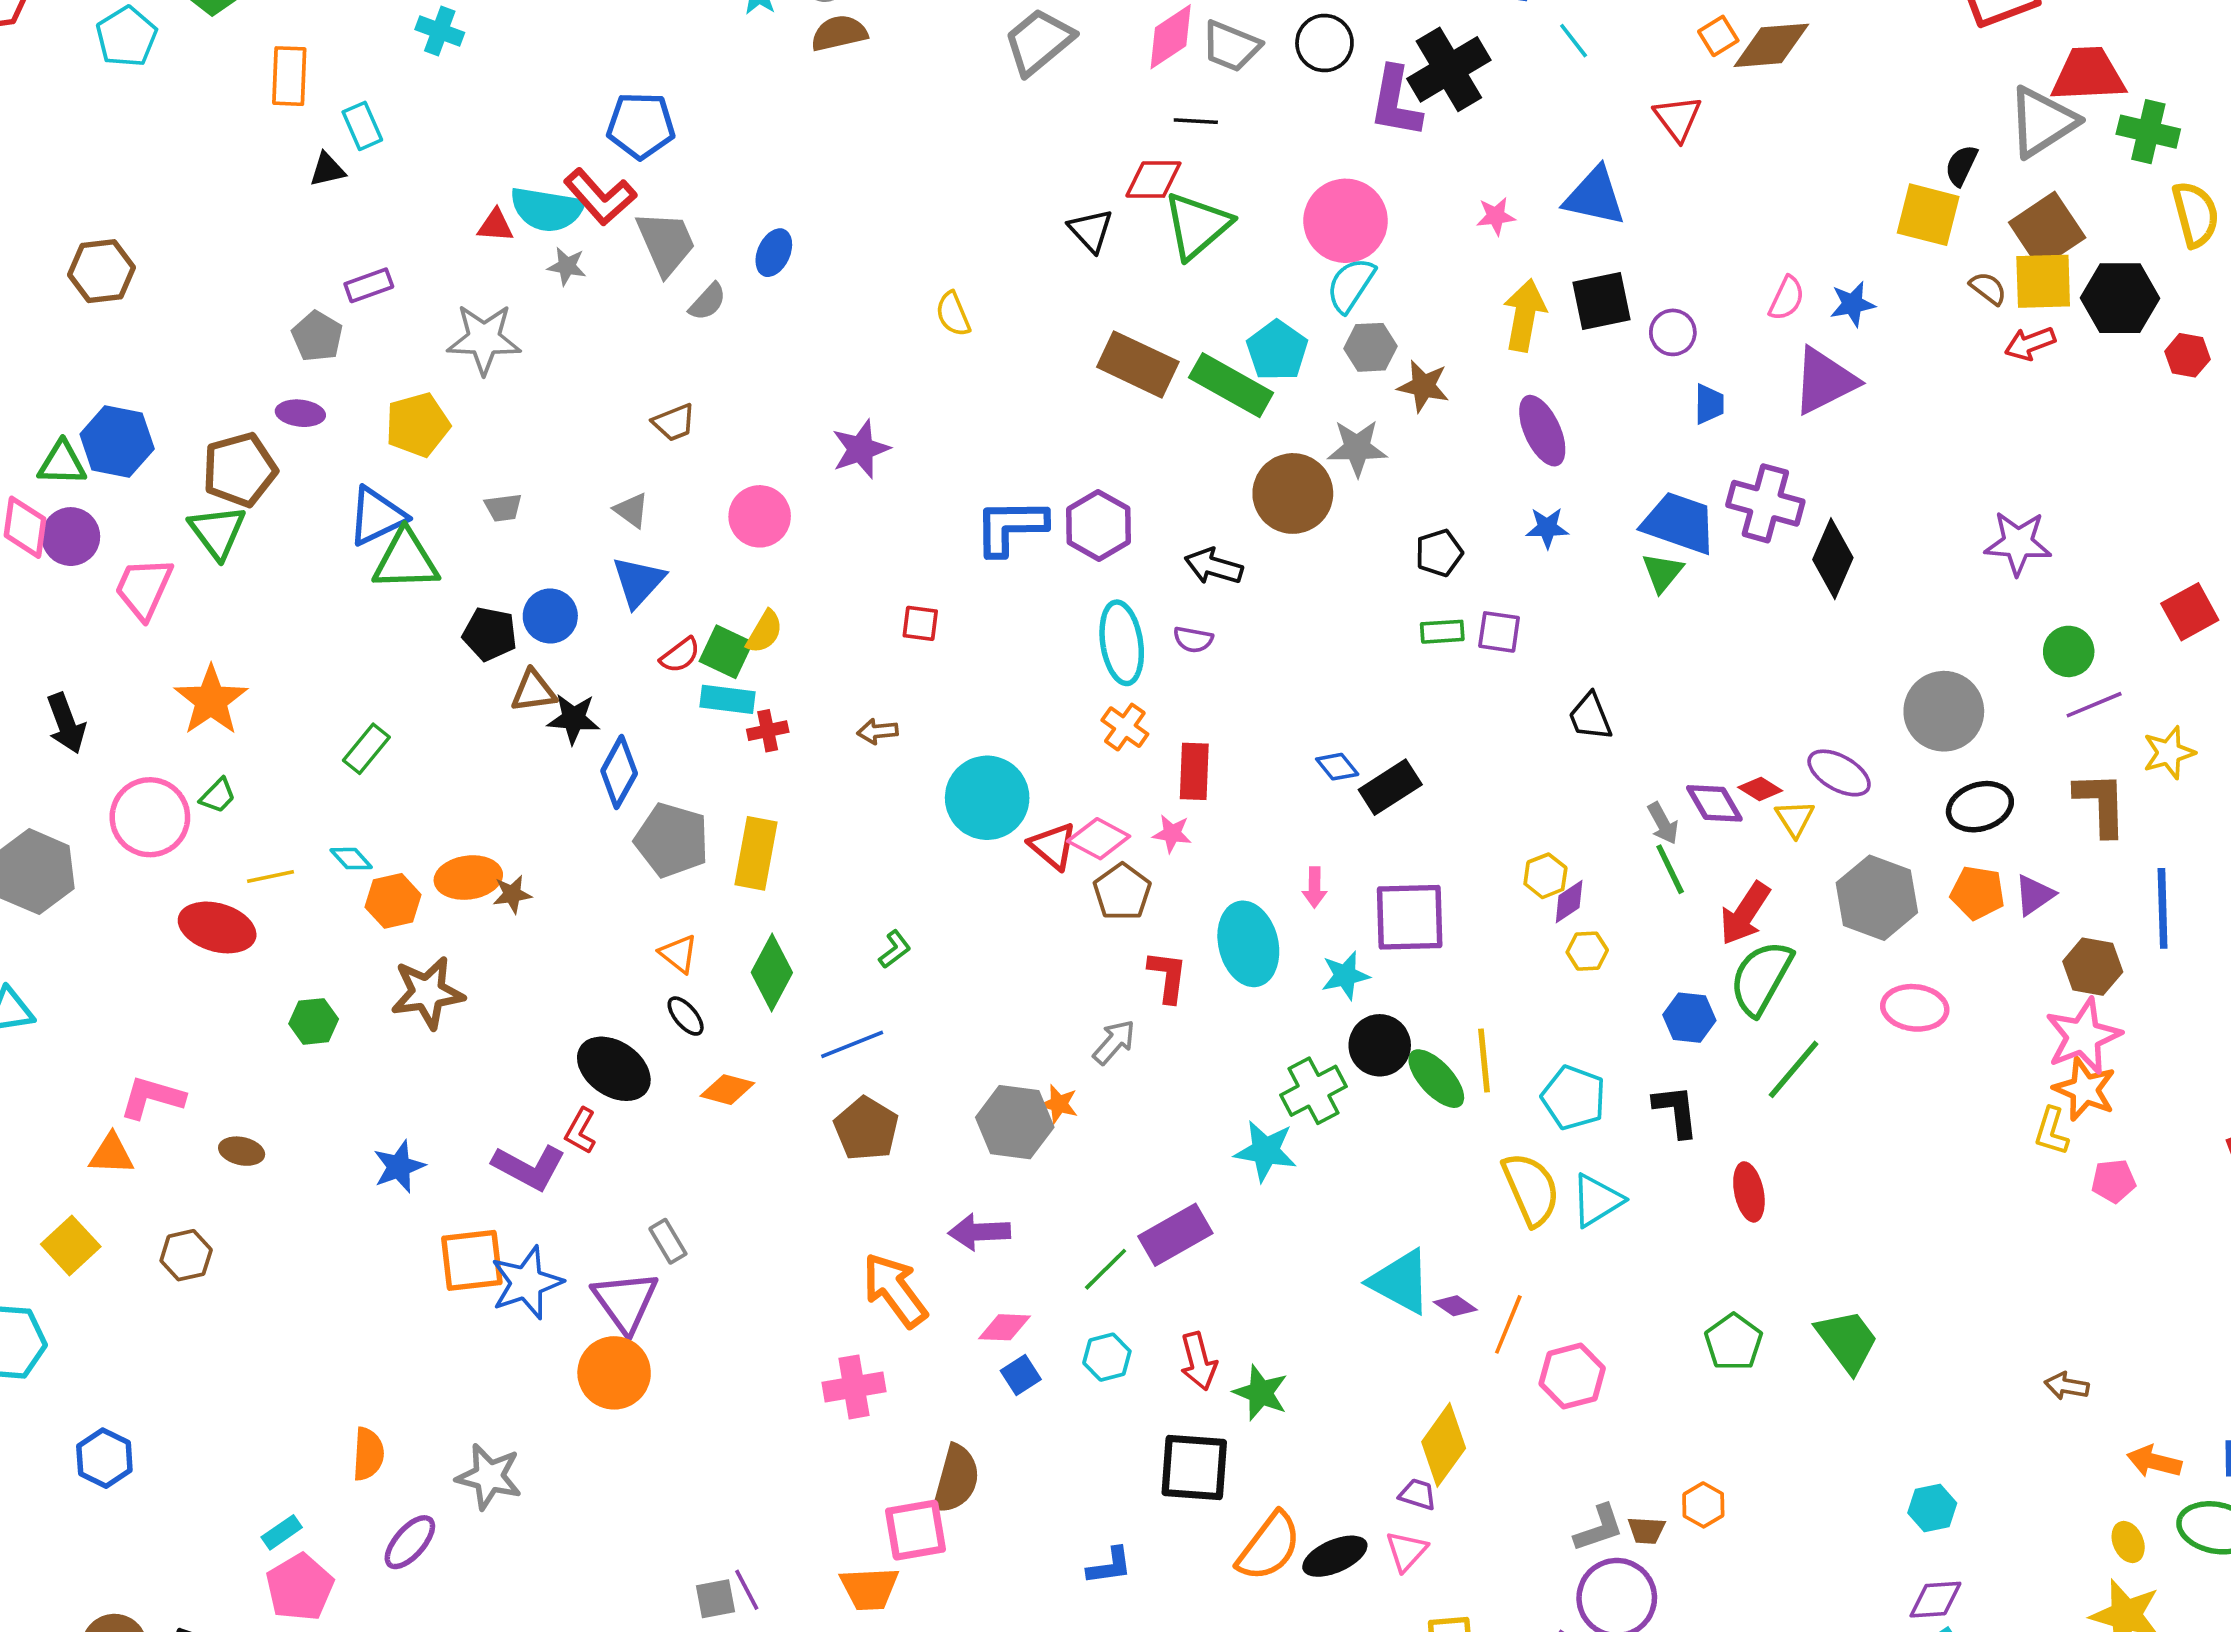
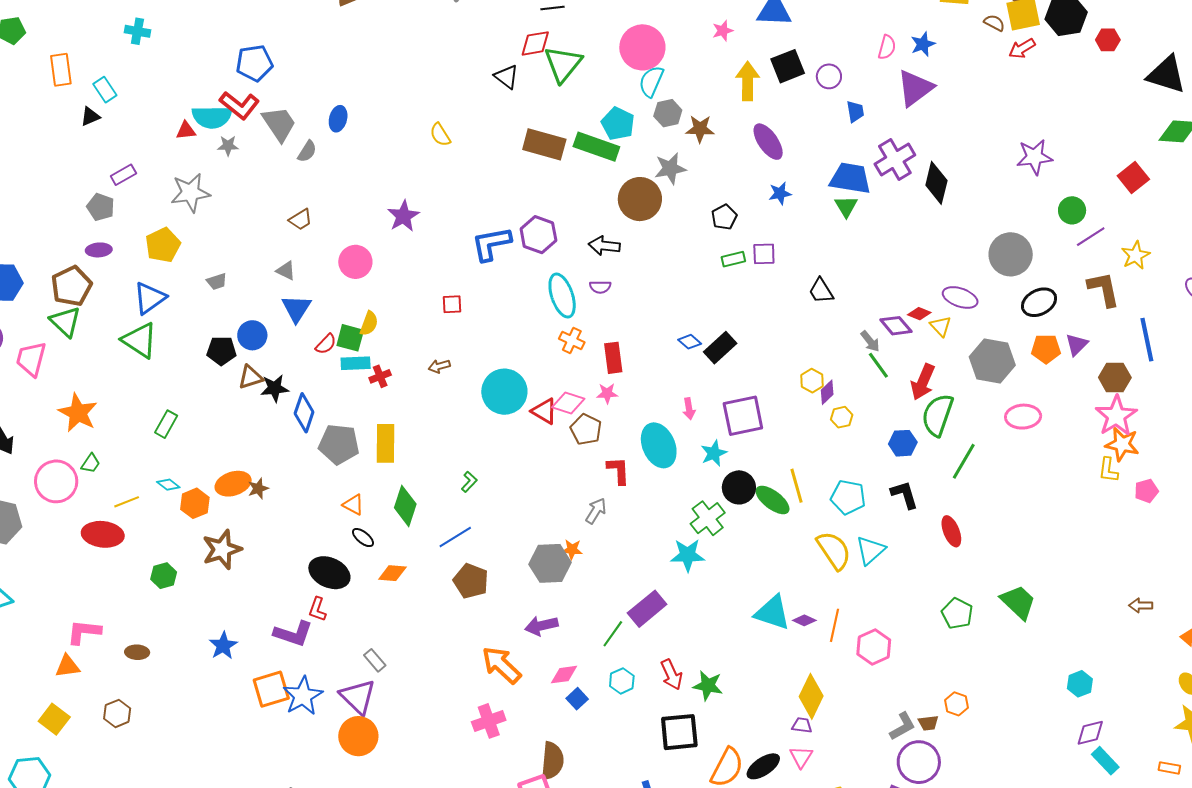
purple cross: (1765, 503) -> (895, 159), turned -36
green triangle: (406, 560) -> (140, 340), moved, turned 45

